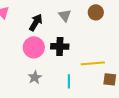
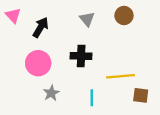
black arrow: (36, 22) -> (41, 27), moved
pink circle: (34, 47) -> (38, 63), moved

